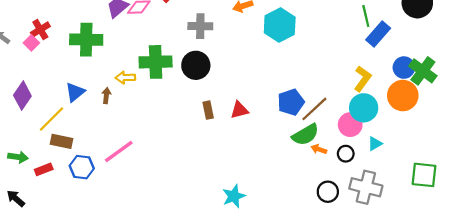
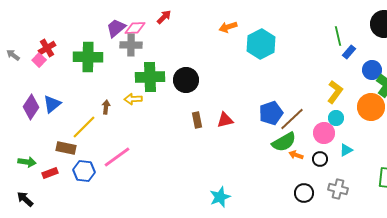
gray cross: (200, 26) -> (131, 45), moved
blue rectangle: (378, 34) -> (349, 52), size x0.6
blue circle: (404, 68) -> (372, 70), moved
yellow arrow: (125, 78) -> (133, 99), moved
blue triangle: (75, 92) -> (52, 104), moved
cyan circle: (364, 108) -> (336, 118), size x0.6
yellow line: (52, 119) -> (84, 127), moved
gray cross: (366, 187) -> (338, 189), size x0.7

